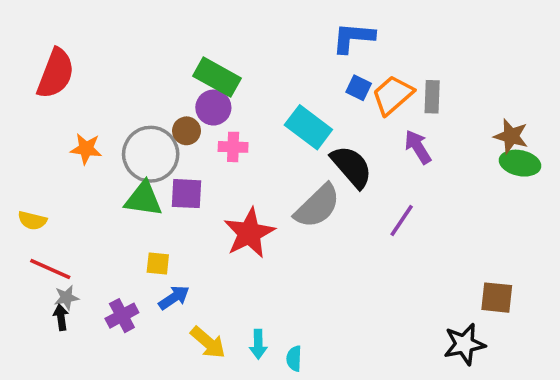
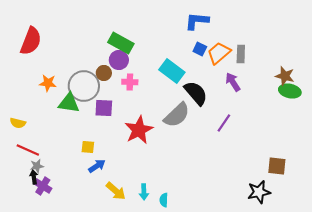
green triangle: (143, 199) -> (69, 103), moved
purple cross: (122, 316) -> (43, 186), moved, turned -30

